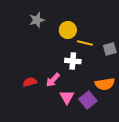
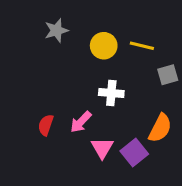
yellow line: (85, 43) -> (142, 46), moved
red semicircle: (30, 82) -> (46, 125), turned -56
orange semicircle: (105, 84) -> (160, 128), turned -54

